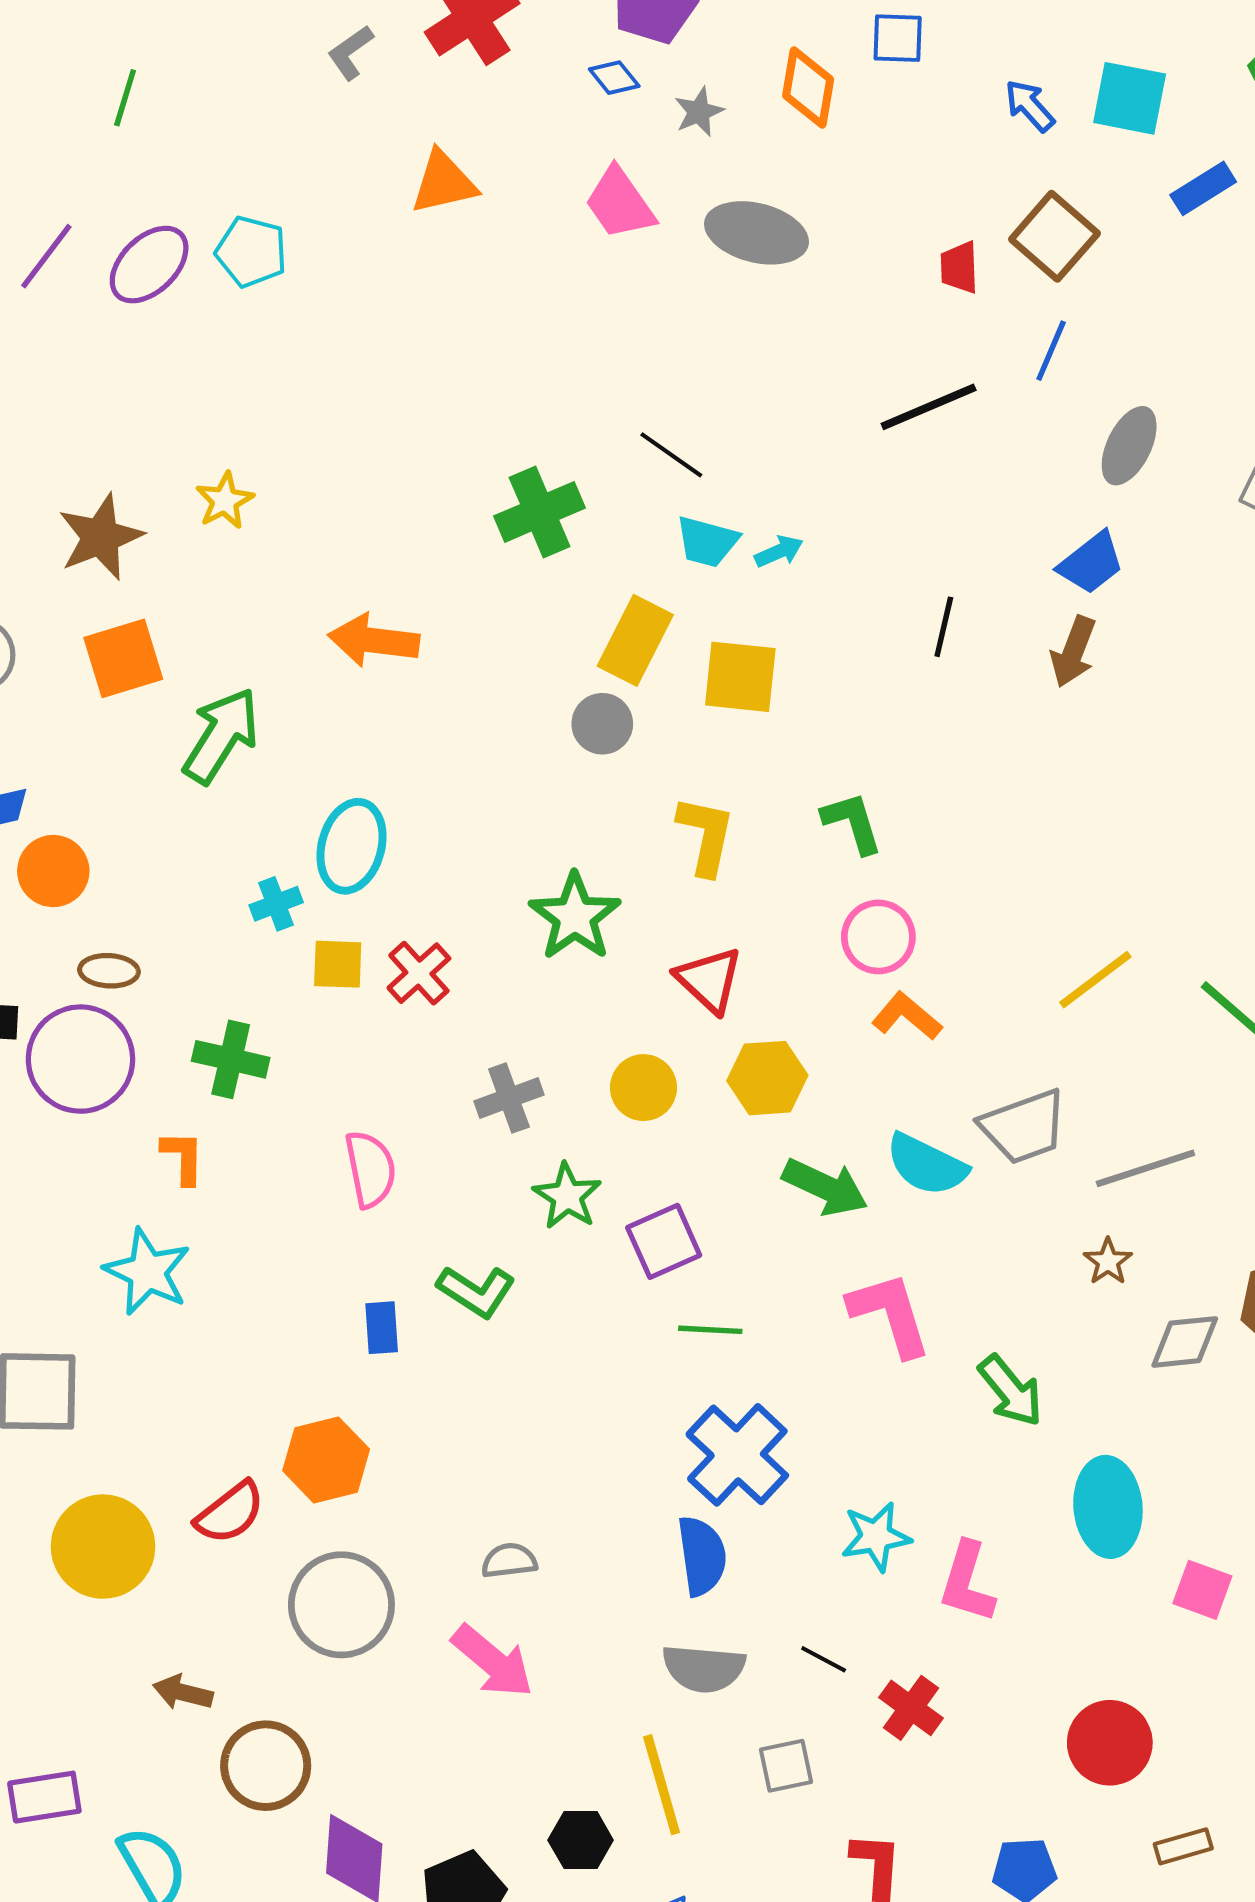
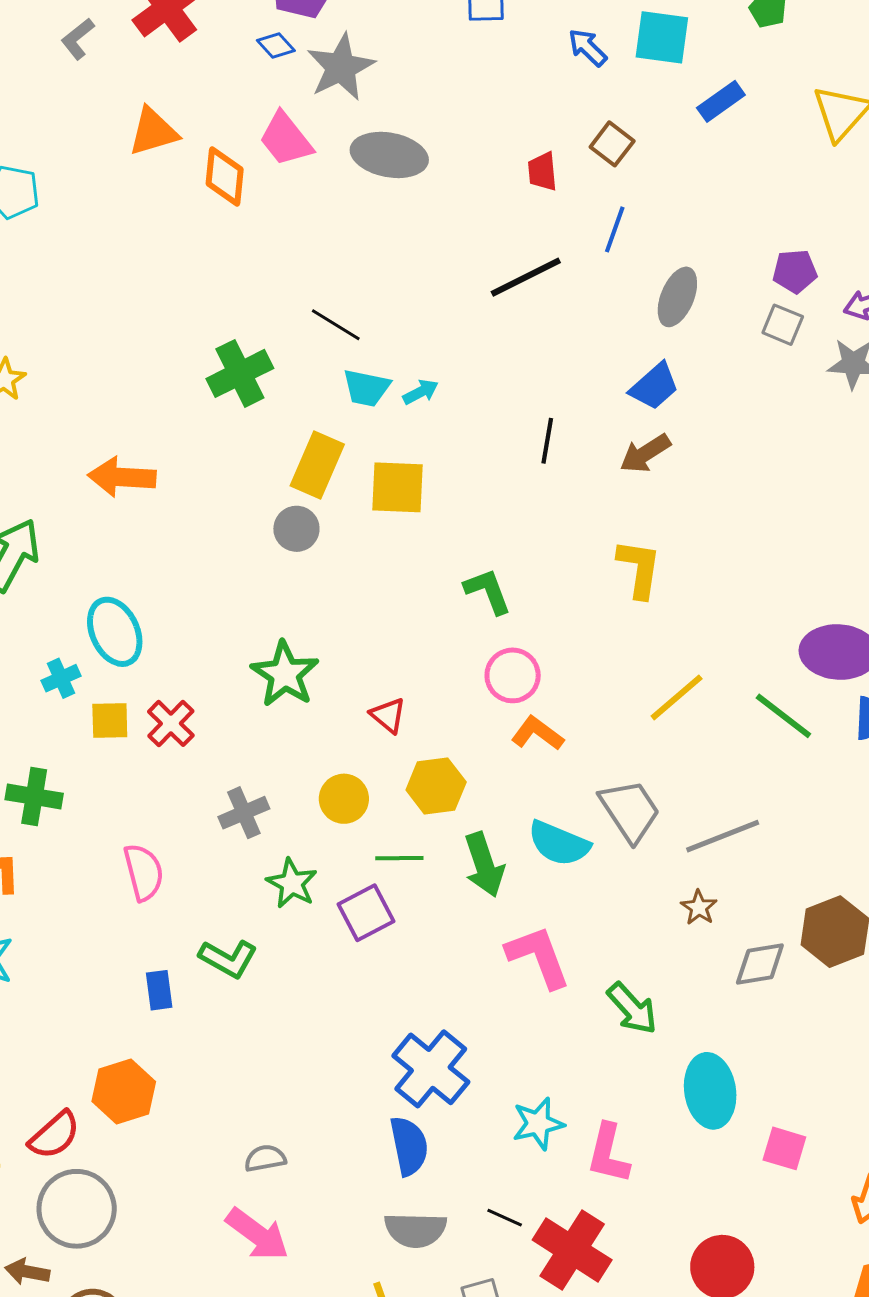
orange diamond: (808, 88) -> (225, 177), moved
gray star: (699, 112) -> (341, 67), size x1.8
brown square: (1054, 236) -> (612, 144), size x0.7
brown arrow: (1073, 652) -> (645, 453), turned 40
yellow L-shape: (706, 835) -> (639, 569), moved
cyan ellipse: (352, 846) -> (115, 632), turned -36
red triangle: (709, 980) -> (388, 715), size x0.7
gray trapezoid: (1024, 1127) -> (630, 811), turned -100
green arrow: (825, 1187) -> (484, 865), turned 50
green line: (710, 1330) -> (399, 858), moved
gray circle: (341, 1605) -> (77, 1209), moved
red cross: (911, 1708) -> (572, 1250), size x1.6

